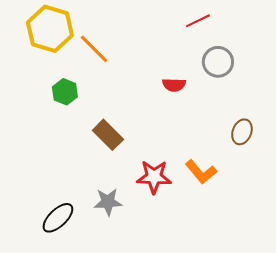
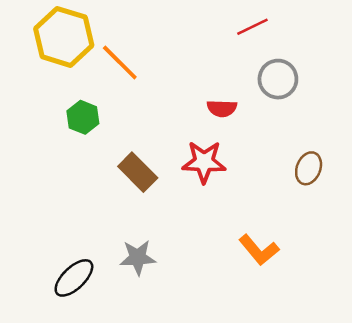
orange L-shape: (201, 172) -> (259, 250), moved
red star: (154, 177) -> (204, 162), moved

